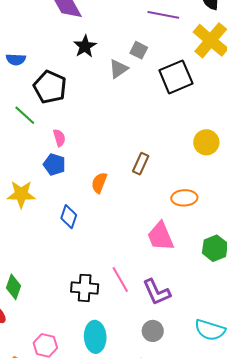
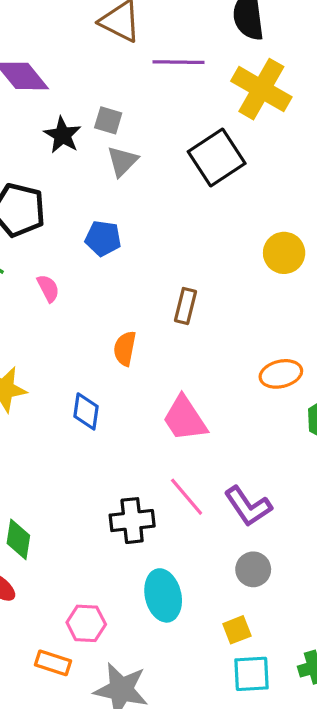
gray square: (139, 50) -> (108, 120), moved
blue pentagon: (54, 164) -> (103, 238), moved
orange ellipse: (184, 198) -> (281, 374), moved
pink trapezoid: (161, 236) -> (185, 419), moved

